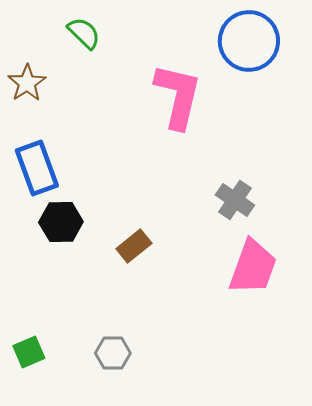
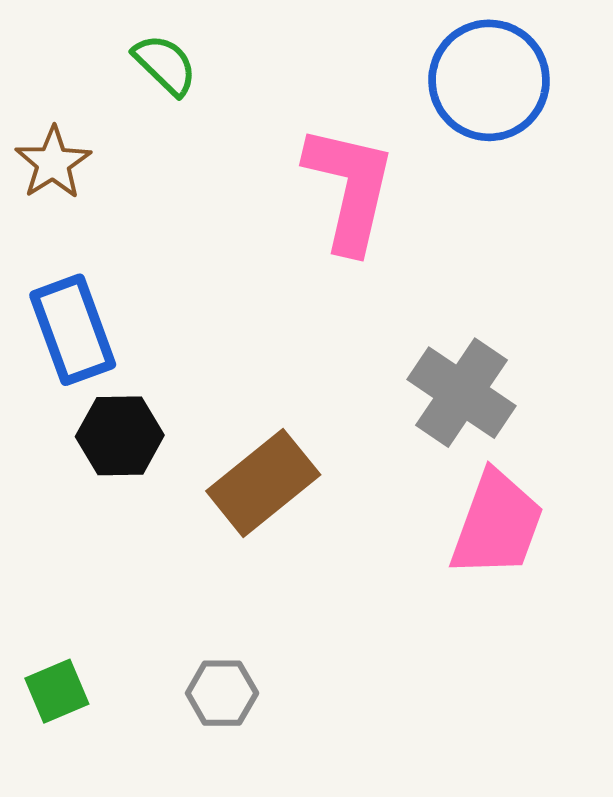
gray cross: (235, 200) -> (462, 393), size x1.4
brown rectangle: (134, 246) -> (263, 483), size x1.6

